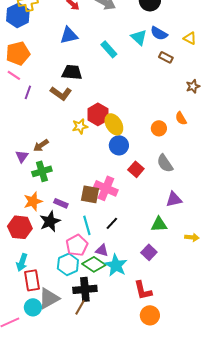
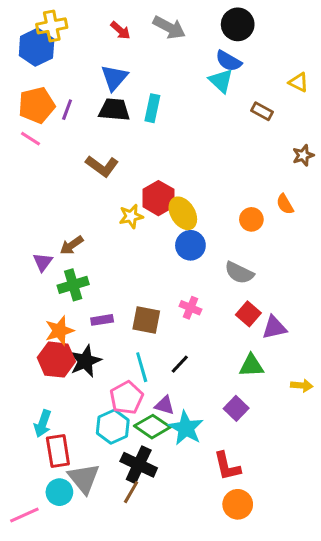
blue semicircle: (159, 33) -> (229, 61), moved
blue triangle: (69, 35) -> (114, 78), turned -36
cyan rectangle: (109, 49) -> (152, 108), moved, turned 54
black trapezoid: (72, 72) -> (114, 110), moved
purple line: (28, 92) -> (67, 110), moved
gray semicircle: (165, 163) -> (239, 273), moved, turned -30
red square: (136, 169) -> (248, 314), moved
pink cross: (106, 188) -> (190, 308), moved, size x0.6
purple rectangle: (61, 203) -> (102, 320), moved, turned -32
red hexagon: (20, 227) -> (56, 360), moved
black cross: (85, 289) -> (139, 465), turned 30
gray triangle: (49, 298) -> (84, 478), turned -40

